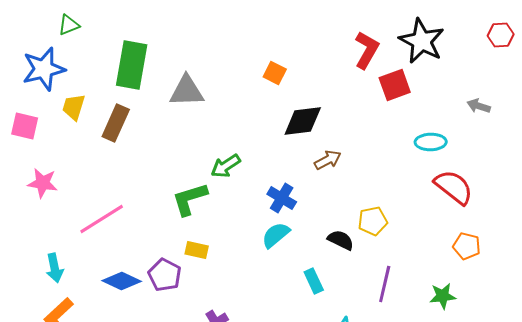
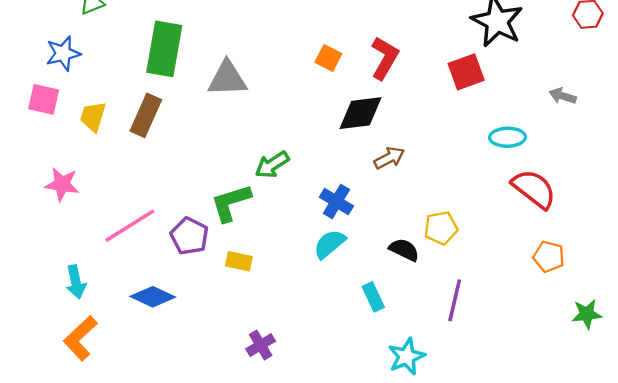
red L-shape: (367, 50) -> (385, 58), moved
blue star: (44, 69) -> (63, 53), size x0.7
yellow trapezoid: (74, 107) -> (93, 117), moved
pink square: (25, 126) -> (44, 99), moved
purple pentagon: (165, 275) -> (189, 236), moved
green star: (443, 296) -> (587, 314), moved

